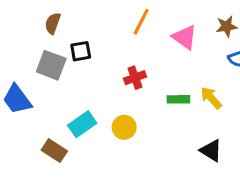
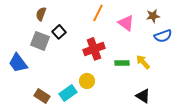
black square: (81, 51) -> (59, 32), turned -32
red cross: (135, 78) -> (94, 49), size x1.5
cyan rectangle: (82, 124) -> (68, 93), moved

